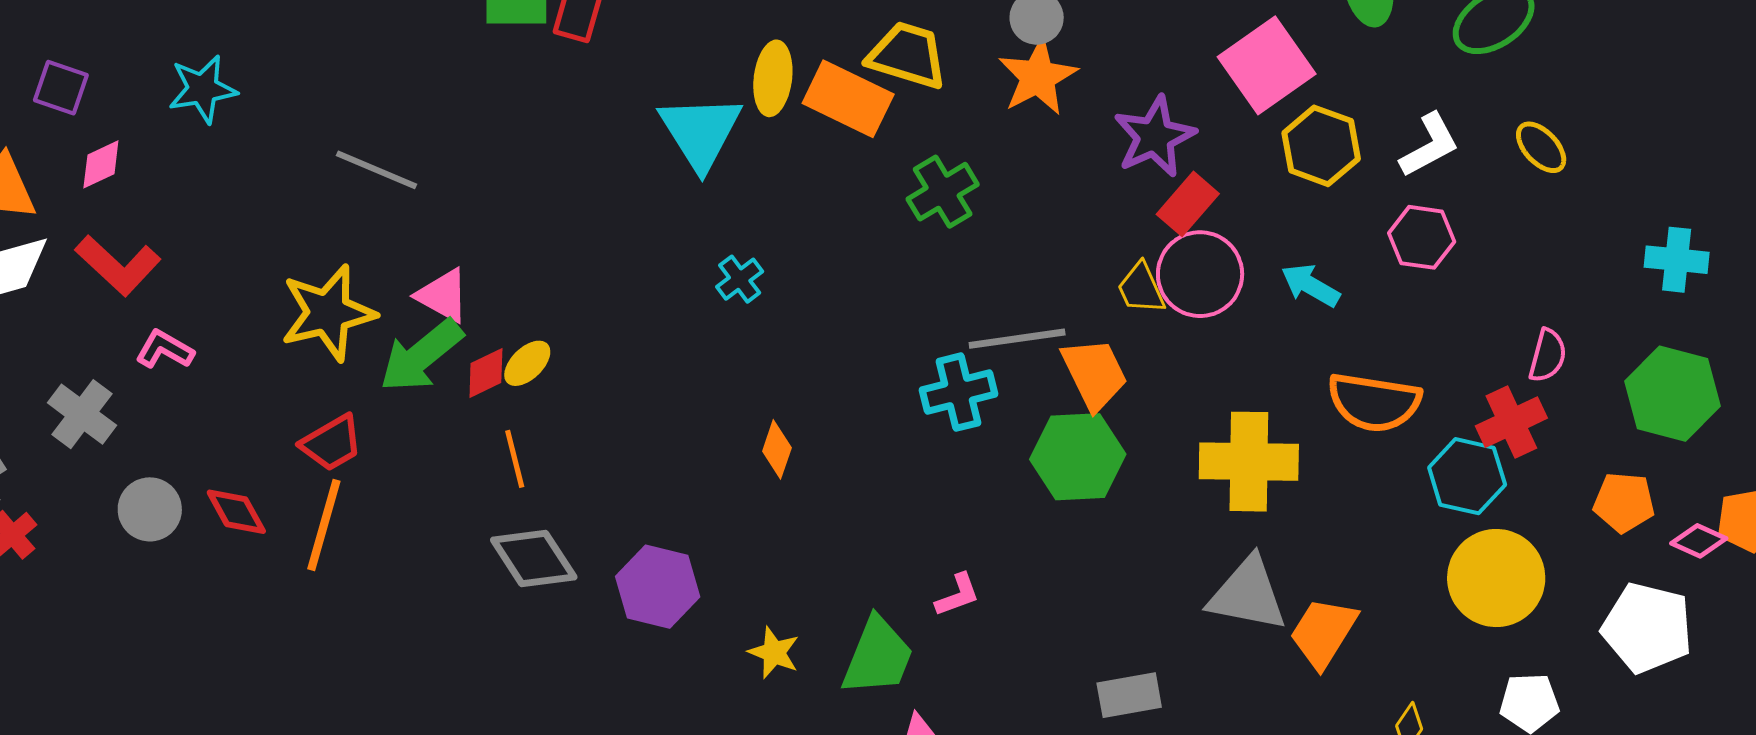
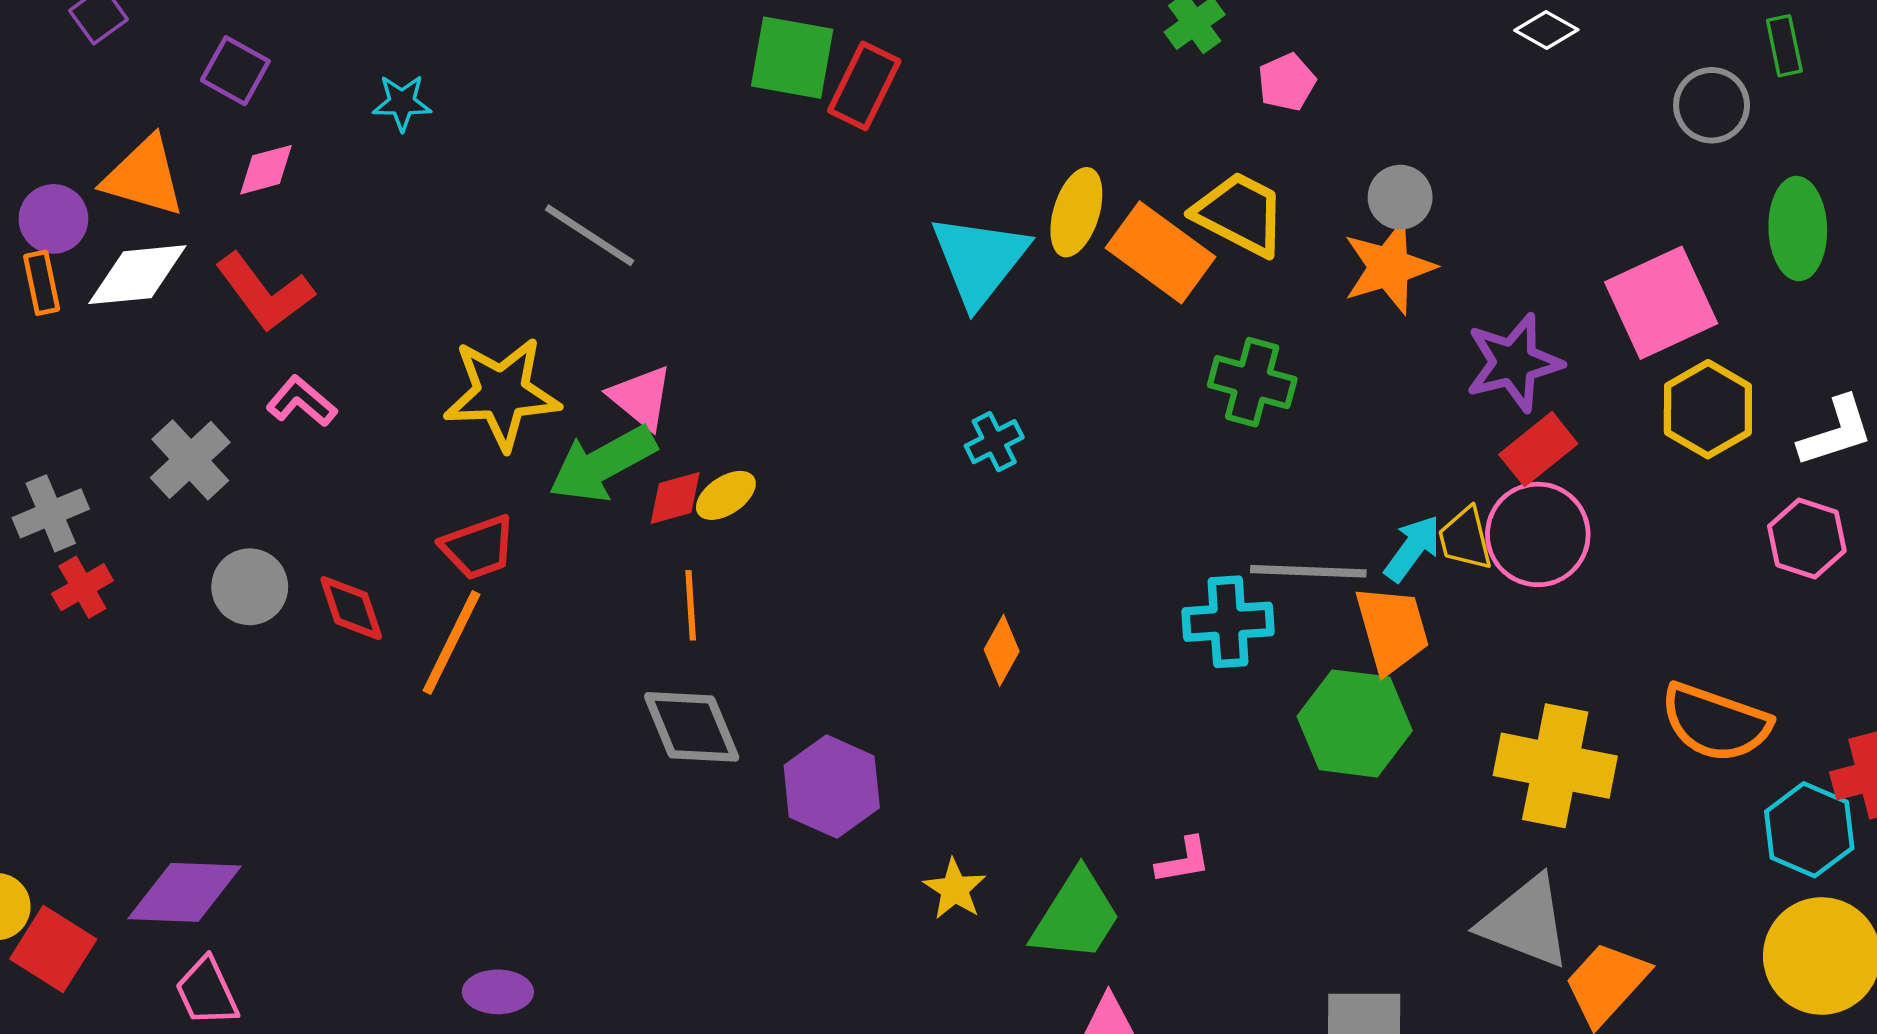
cyan star: (203, 89) -> (402, 103), size x0.7
green cross: (943, 192) -> (1252, 382), turned 36
cyan arrow: (1310, 285) -> (1413, 548), moved, turned 86

